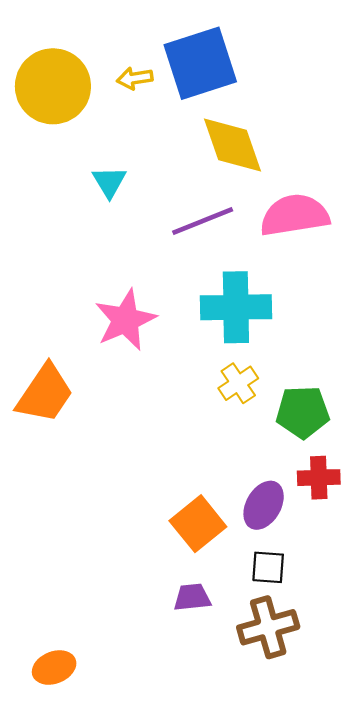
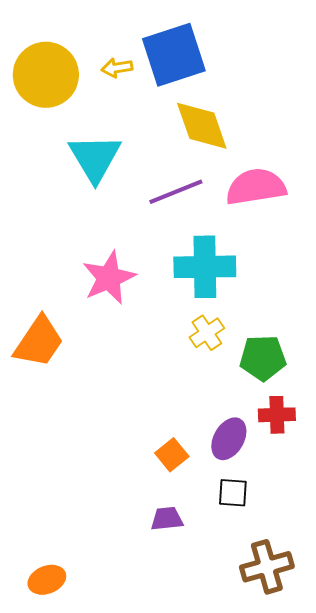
cyan triangle: (109, 182) -> (95, 158), size x1.8
orange square: (198, 524) -> (172, 455), size x0.7
brown cross: (268, 627) -> (267, 567), moved

